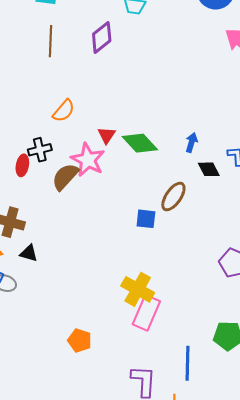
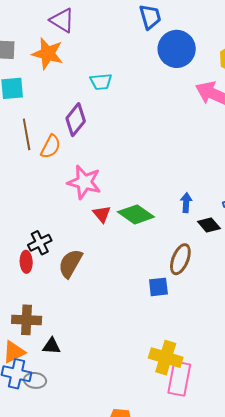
orange semicircle: (64, 111) -> (51, 147), moved
pink star: (88, 160) -> (84, 182), moved

